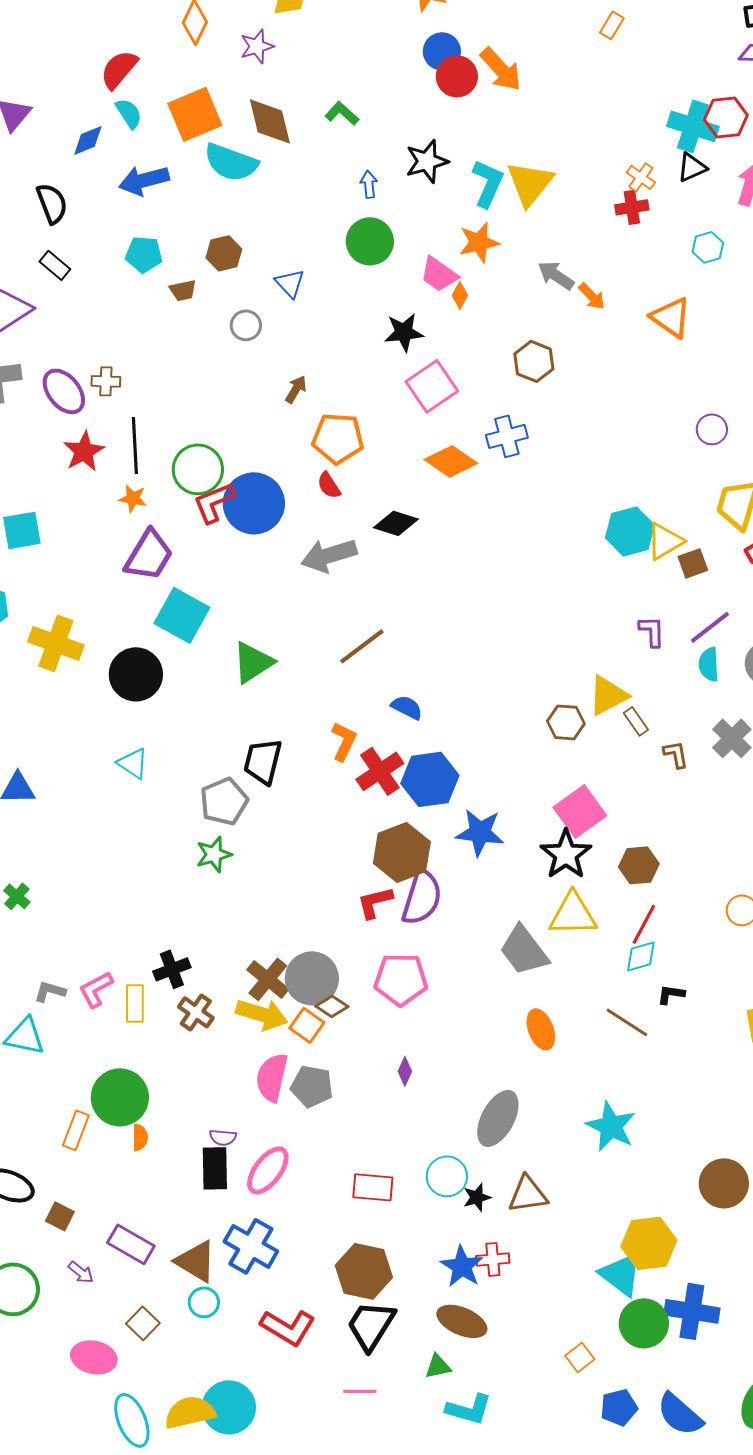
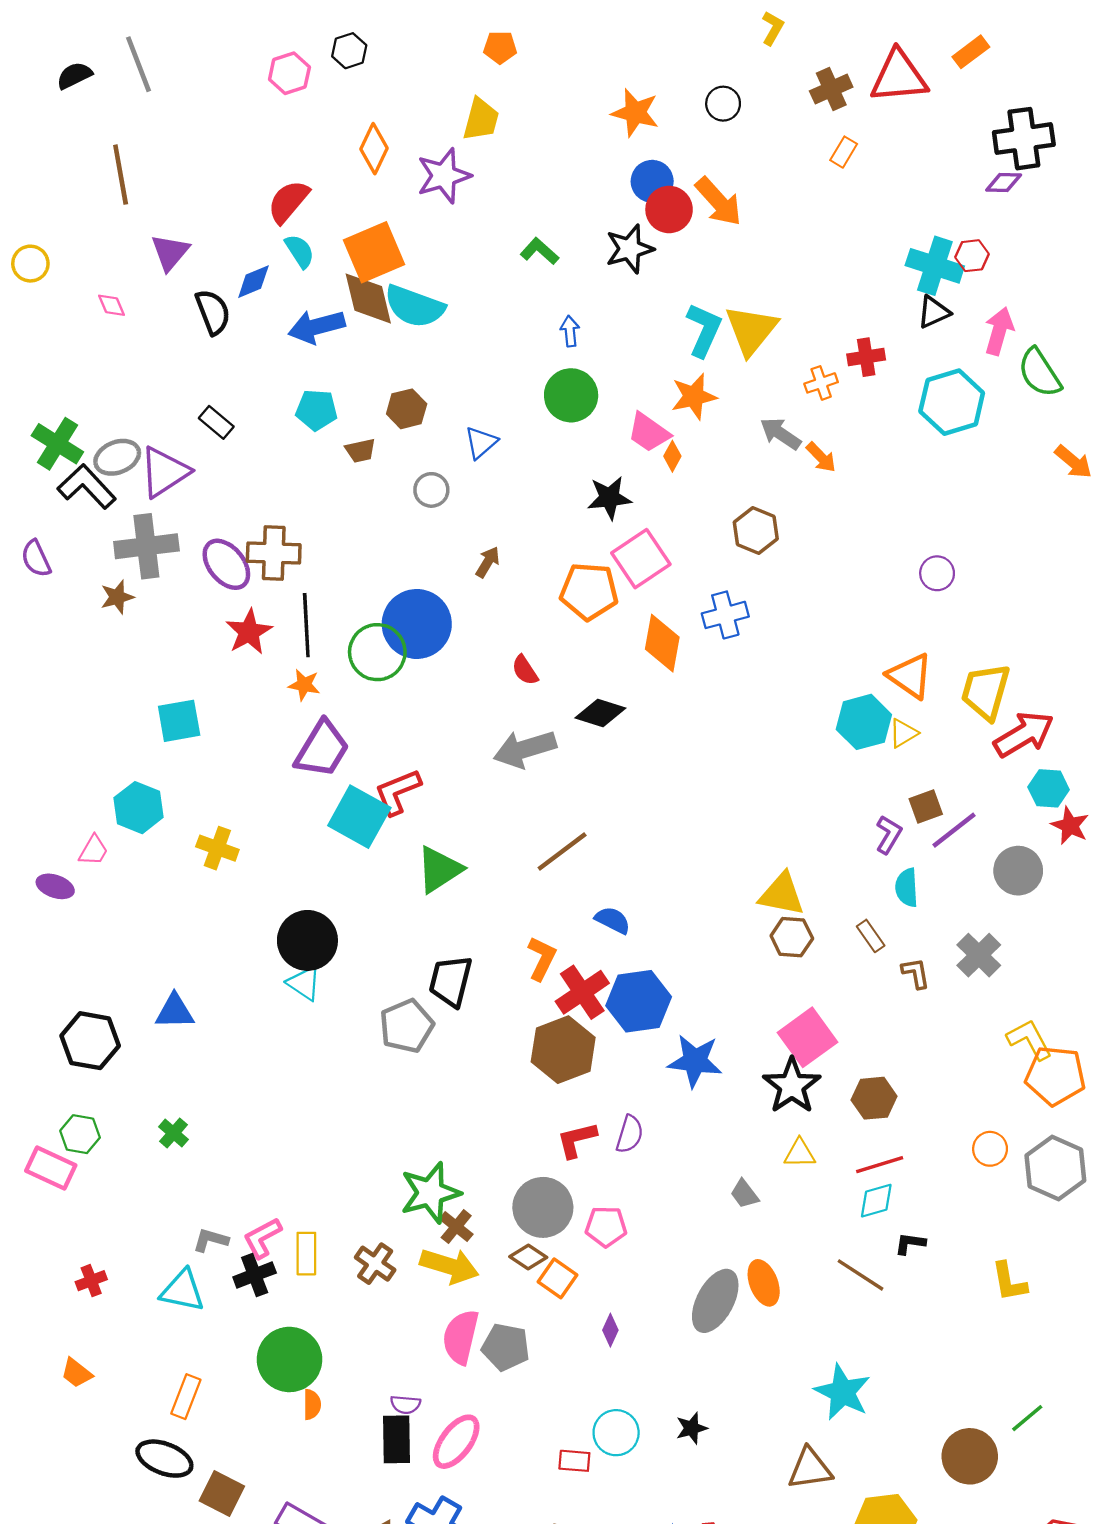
purple star: (257, 46) -> (444, 176), size x1.4
red hexagon: (726, 117) -> (972, 256), size x0.7
brown diamond: (270, 121) -> (368, 298), moved
black star: (427, 161) -> (630, 249), moved
orange cross: (641, 177) -> (821, 383), moved, turned 36
black semicircle: (52, 203) -> (213, 312), moved
cyan hexagon: (708, 247) -> (952, 402), size x1.8
blue triangle: (290, 283) -> (481, 443), turned 32
orange triangle: (671, 317) -> (910, 676), moved
brown cross: (106, 381) -> (274, 553), size x1.6
purple circle: (712, 429) -> (937, 573), moved
orange pentagon: (338, 438) -> (589, 591), moved
orange diamond: (451, 461) -> (662, 643), turned 66
red L-shape: (214, 502) -> (398, 792), moved
blue circle: (254, 503) -> (417, 624), moved
yellow triangle: (665, 541) -> (903, 733), size x0.7
brown square: (693, 563) -> (926, 806), moved
purple L-shape: (652, 631) -> (889, 835), turned 32
yellow cross: (56, 643) -> (217, 848), size x0.7
cyan semicircle: (709, 664) -> (907, 888), moved
black circle: (136, 674) -> (307, 940), moved
yellow triangle: (608, 695) -> (782, 894), moved, turned 39
brown hexagon: (402, 852) -> (563, 1050), moved
green star: (214, 854) -> (430, 1193), moved, size x1.5
purple semicircle: (422, 897) -> (630, 1134), size x0.6
yellow triangle: (573, 914) -> (800, 1153), size x0.6
red line: (644, 924) -> (880, 1165), turned 45
gray trapezoid: (524, 950) -> (744, 1194), size x0.5
black cross: (172, 969) -> (255, 1275), moved
gray circle: (312, 978) -> (543, 1207), moved
brown cross: (268, 979) -> (456, 1227), size x0.7
pink pentagon: (401, 979) -> (606, 1227), size x0.7
orange square: (307, 1025) -> (558, 1278), moved
gray ellipse: (498, 1118) -> (715, 1301), moved
orange rectangle: (76, 1130) -> (186, 1397), moved
cyan circle: (447, 1176) -> (616, 1433), moved
red rectangle: (373, 1187) -> (574, 1461), size x0.7
brown triangle: (528, 1194) -> (810, 1469), moved
black star: (477, 1197) -> (692, 1428), moved
brown square: (60, 1216) -> (222, 1493), size x1.4

